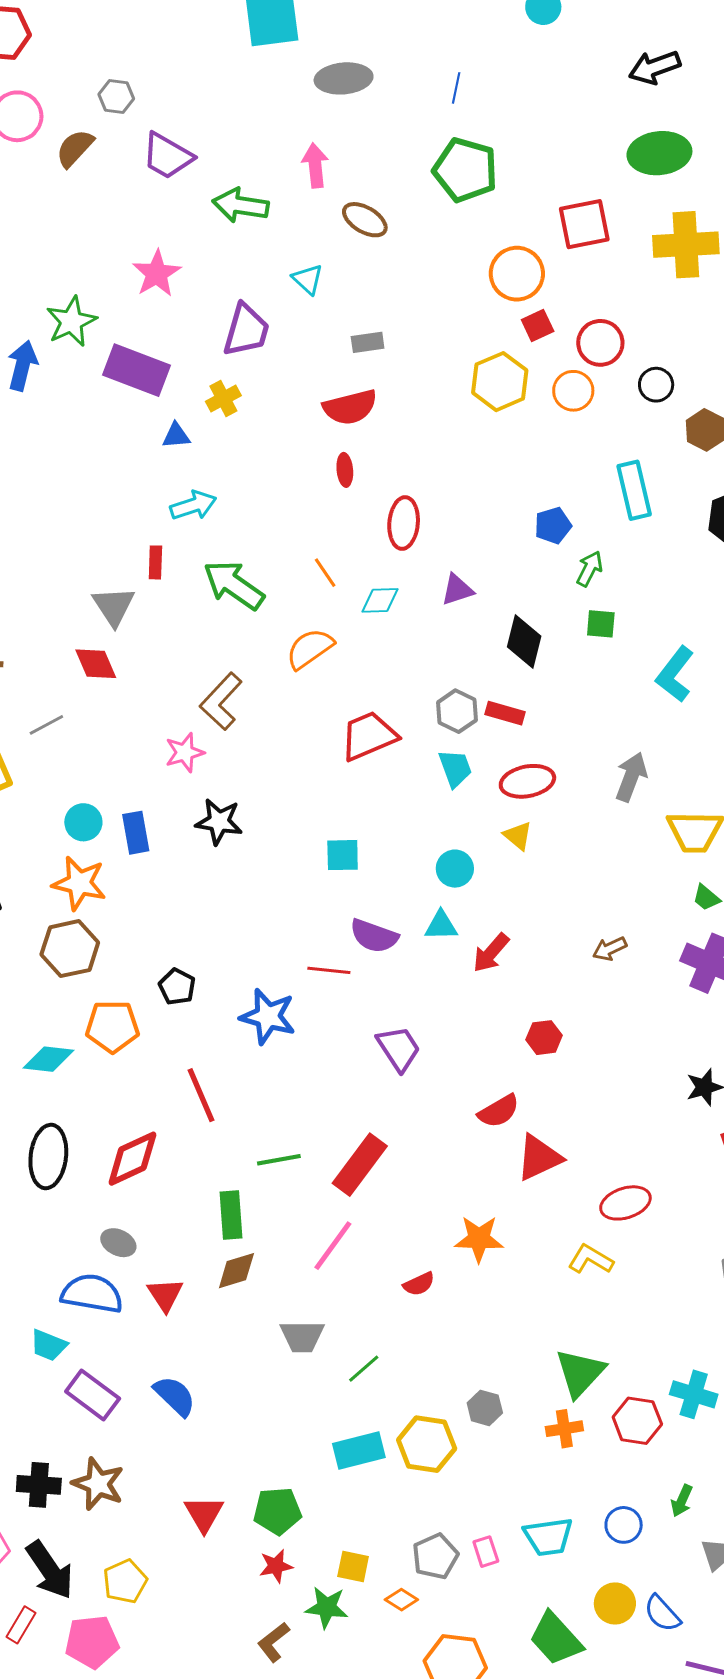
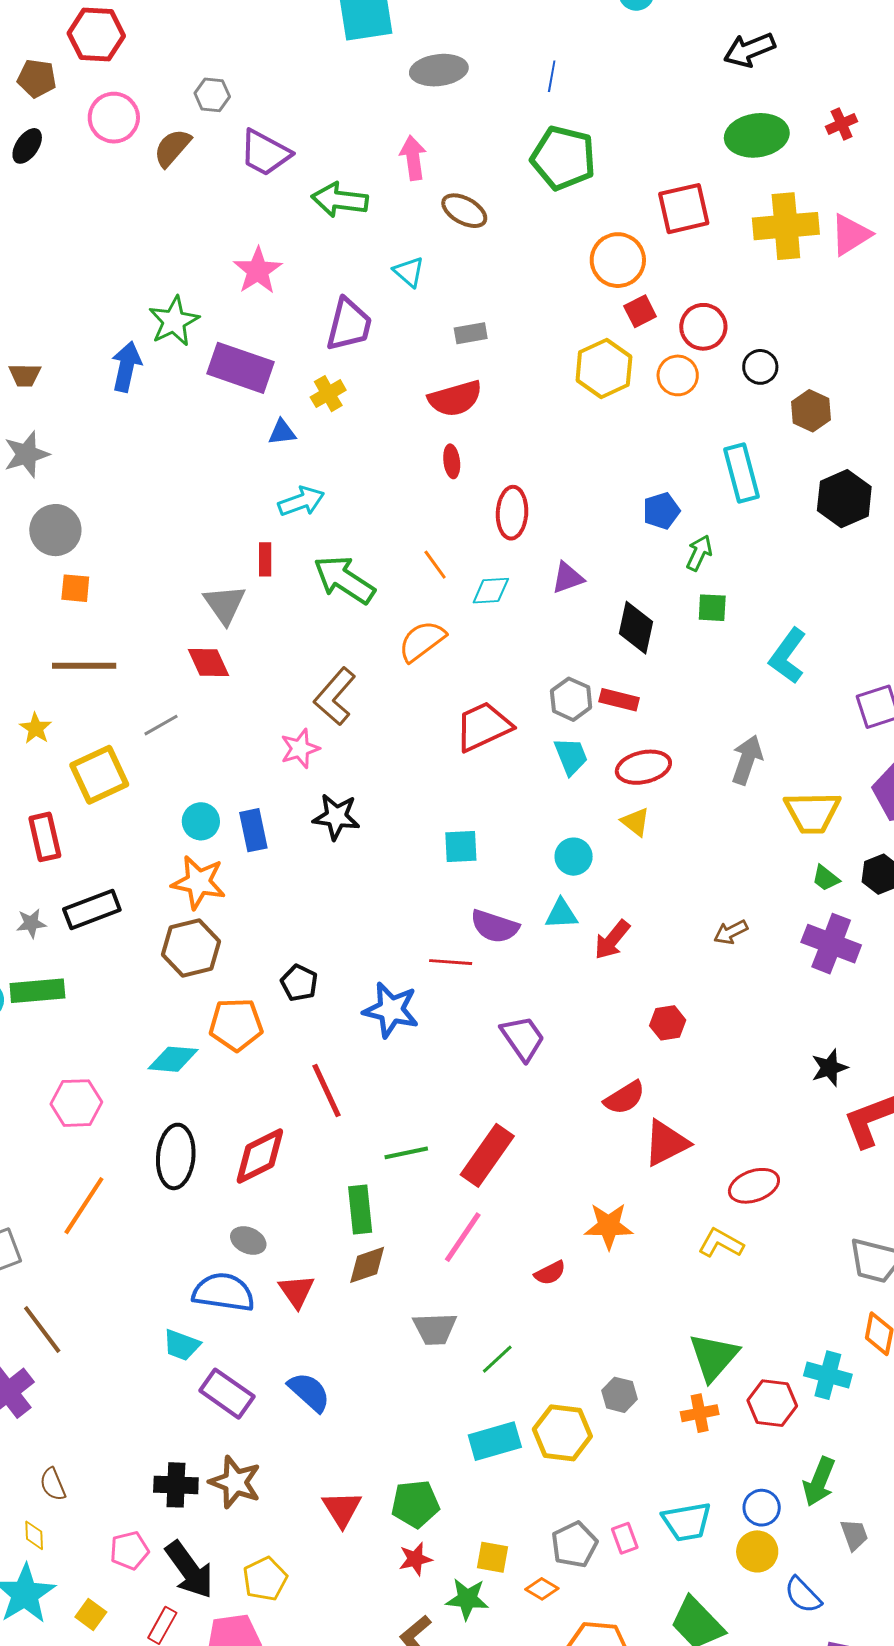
green arrow: (682, 1501) -> (819, 1482), size x1.5
yellow circle: (615, 1603) -> (757, 1551), moved

